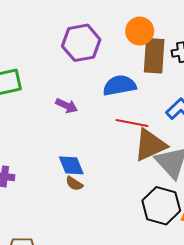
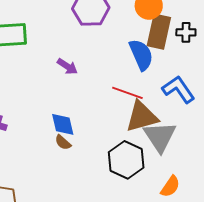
blue semicircle: (119, 85) -> (141, 55), moved, turned 68
black hexagon: (161, 206) -> (126, 160), moved

